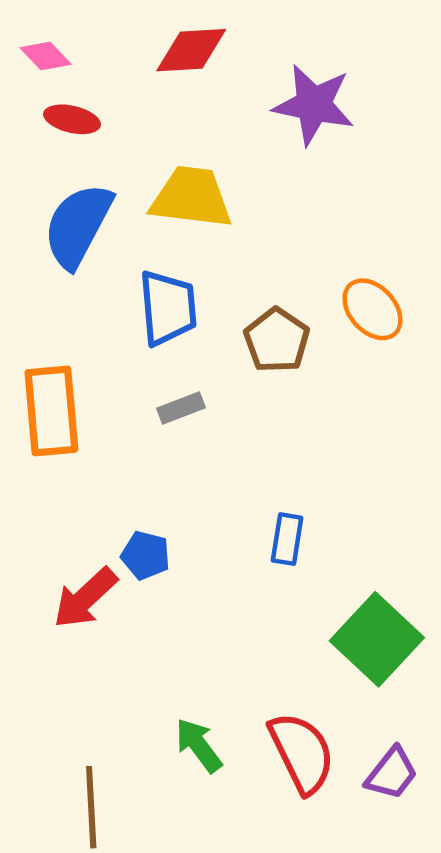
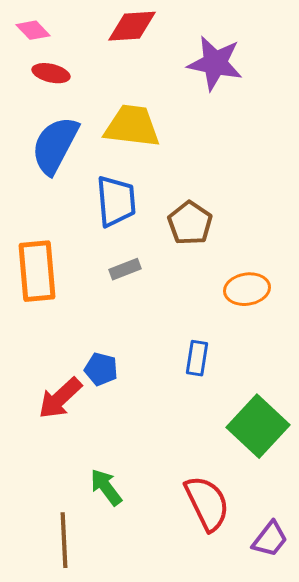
orange ellipse: (372, 309) -> (247, 289), moved, turned -57
green arrow: (199, 745) -> (106, 487), moved
purple trapezoid: (392, 773) -> (270, 539), moved

